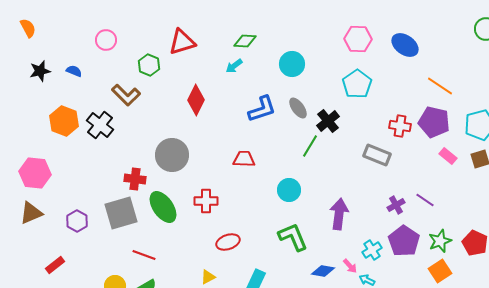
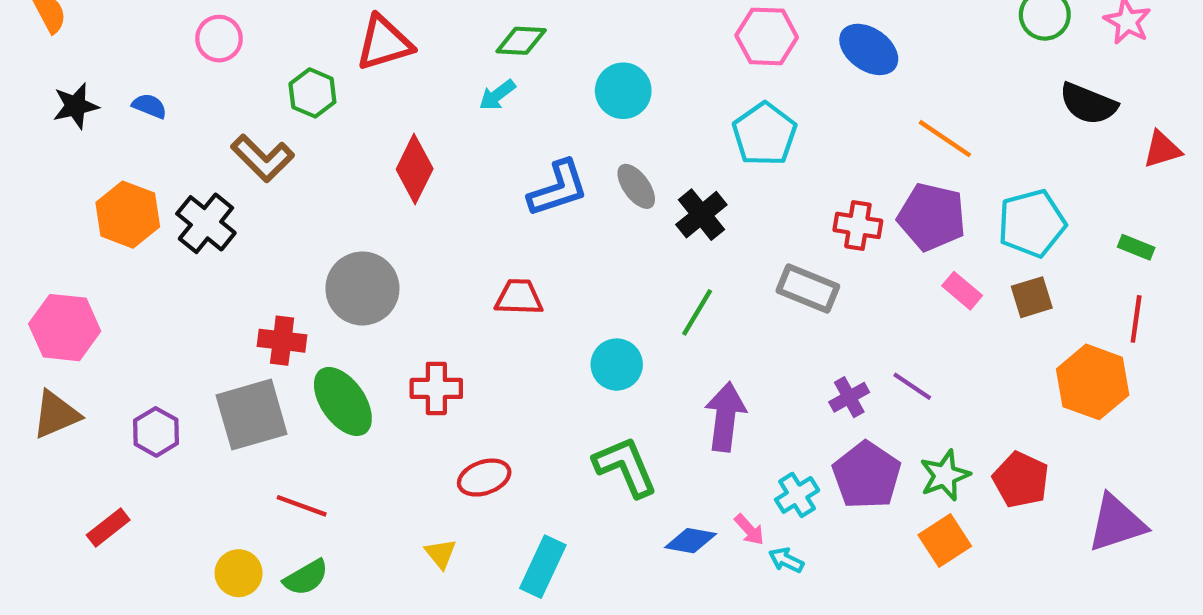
green line: (310, 146) -> (697, 312), moved
yellow triangle: (208, 277) -> (441, 554), turned -42

